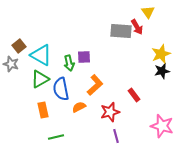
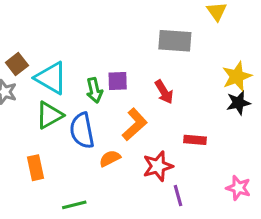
red arrow: (137, 27) -> (164, 92), moved
red rectangle: (134, 95) -> (195, 140), turned -48
orange rectangle: (43, 110) -> (36, 168), moved
pink star: (162, 126) -> (238, 188), size x0.7
purple line: (116, 136) -> (178, 196), moved

